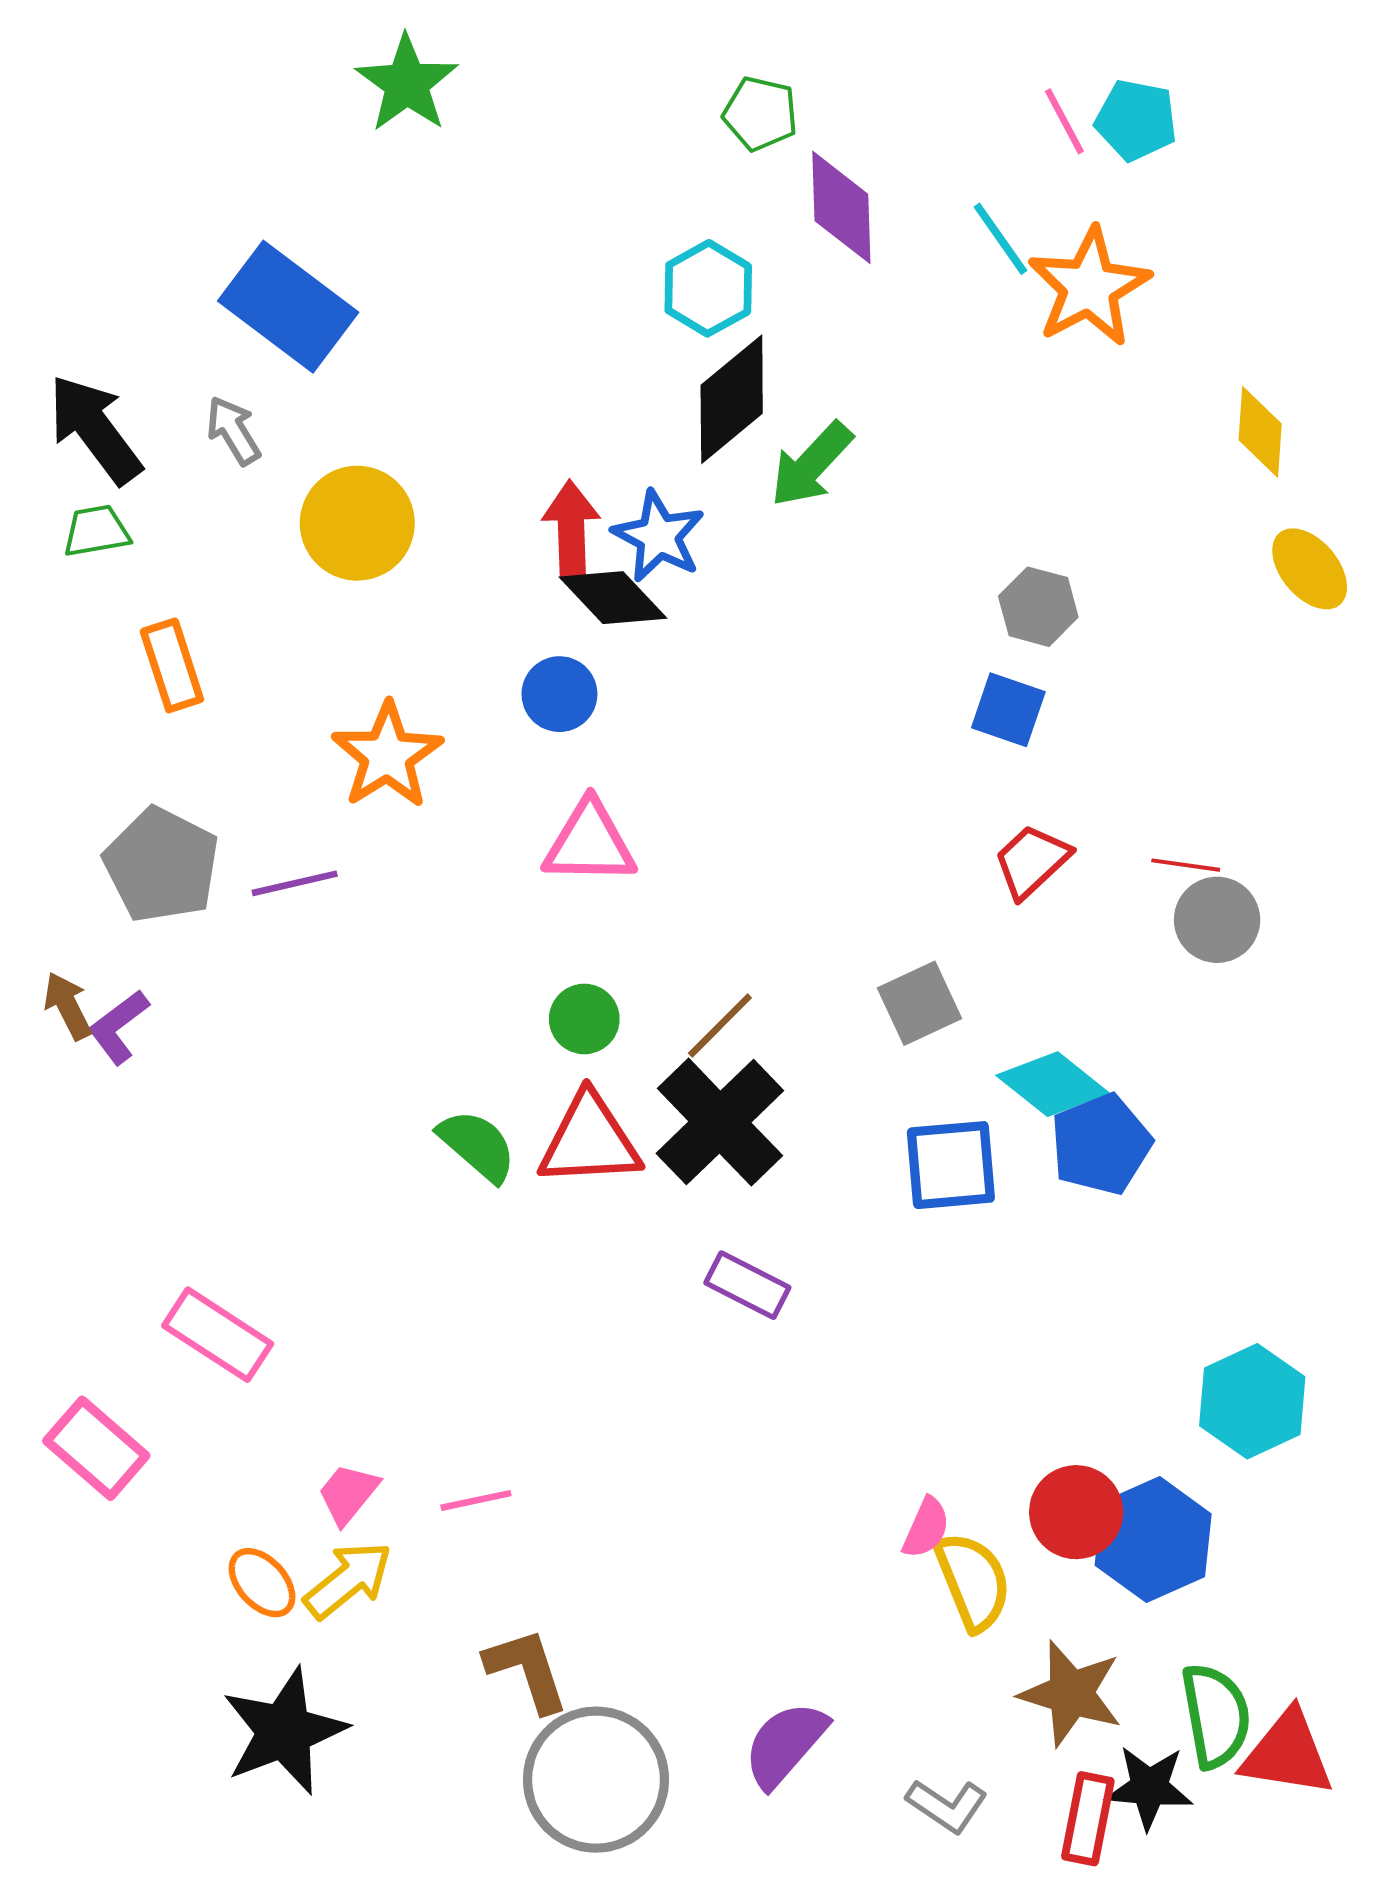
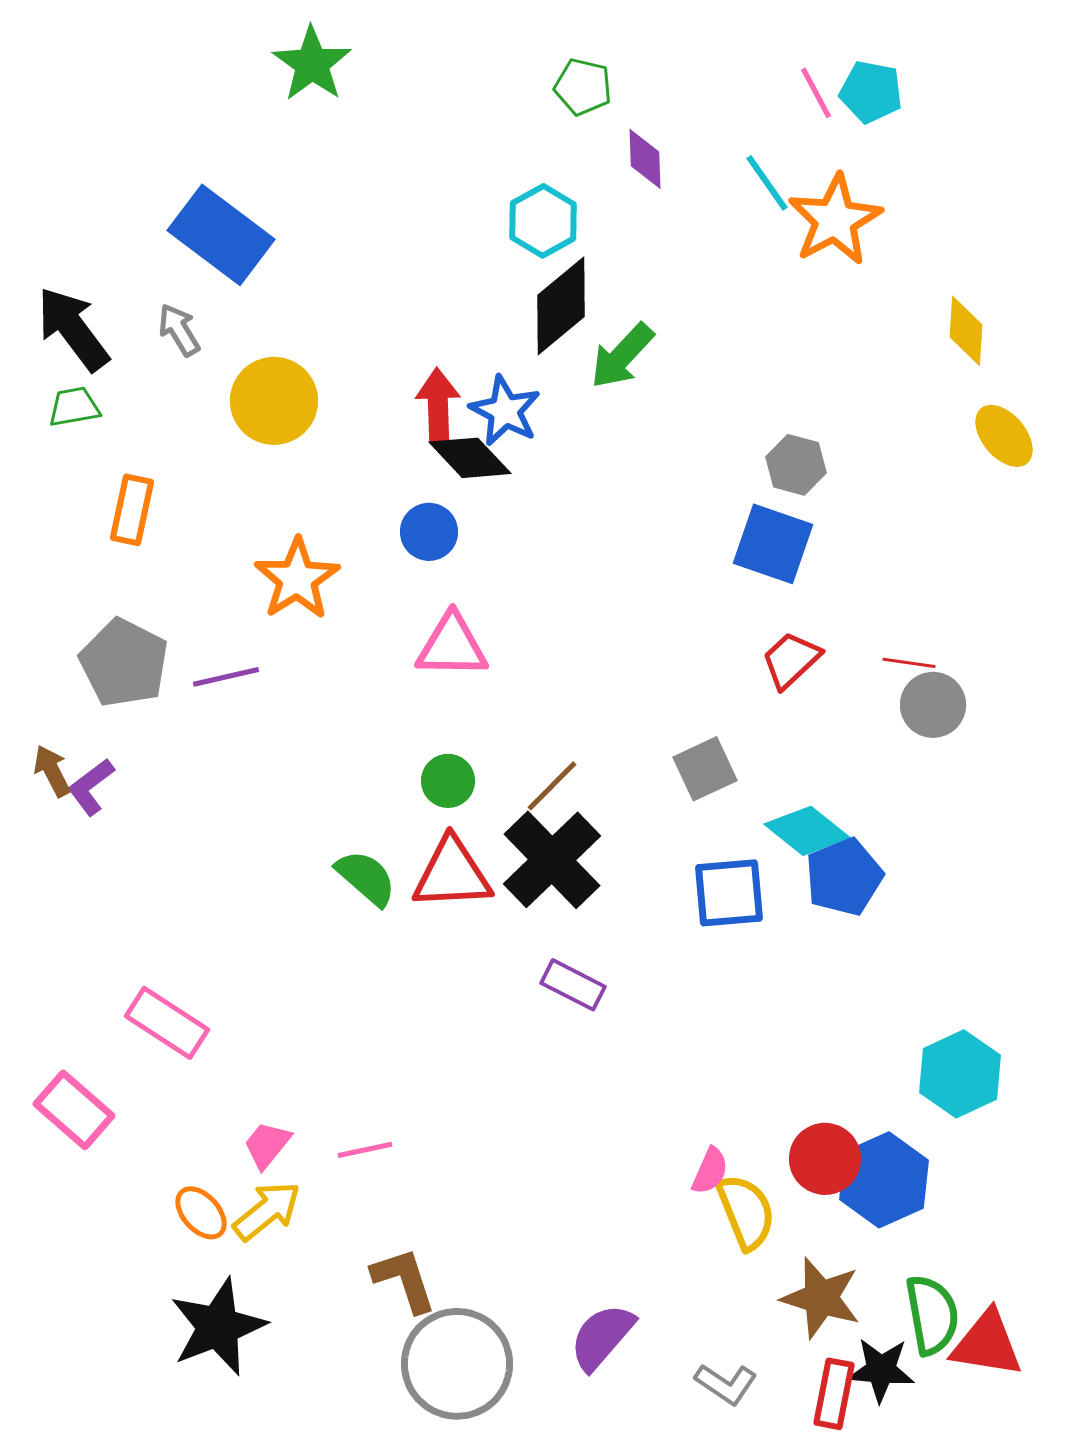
purple diamond: (841, 207) -> (645, 159), size x0.7
orange rectangle: (172, 665) -> (132, 510), turned 30
blue square: (1008, 710) -> (773, 544), size x1.4

